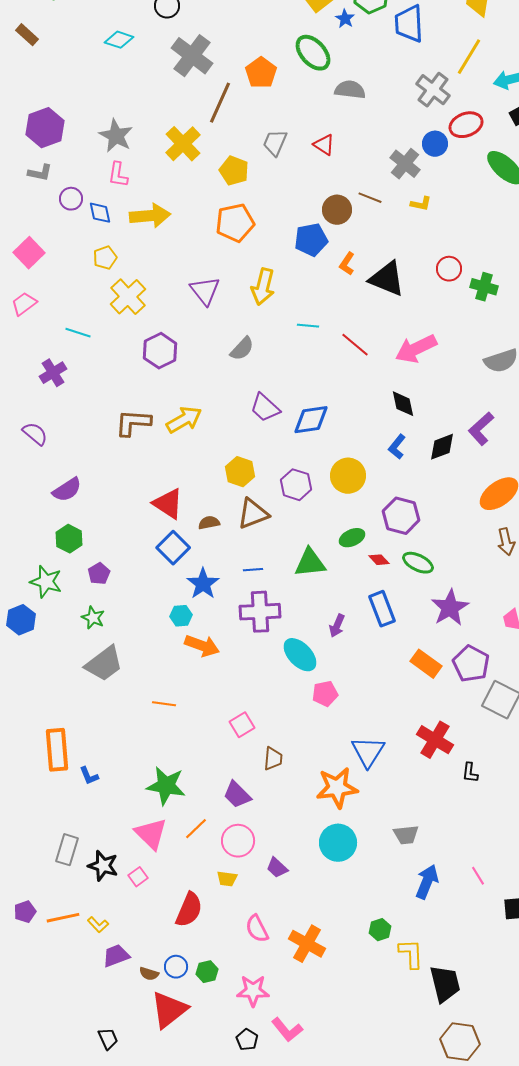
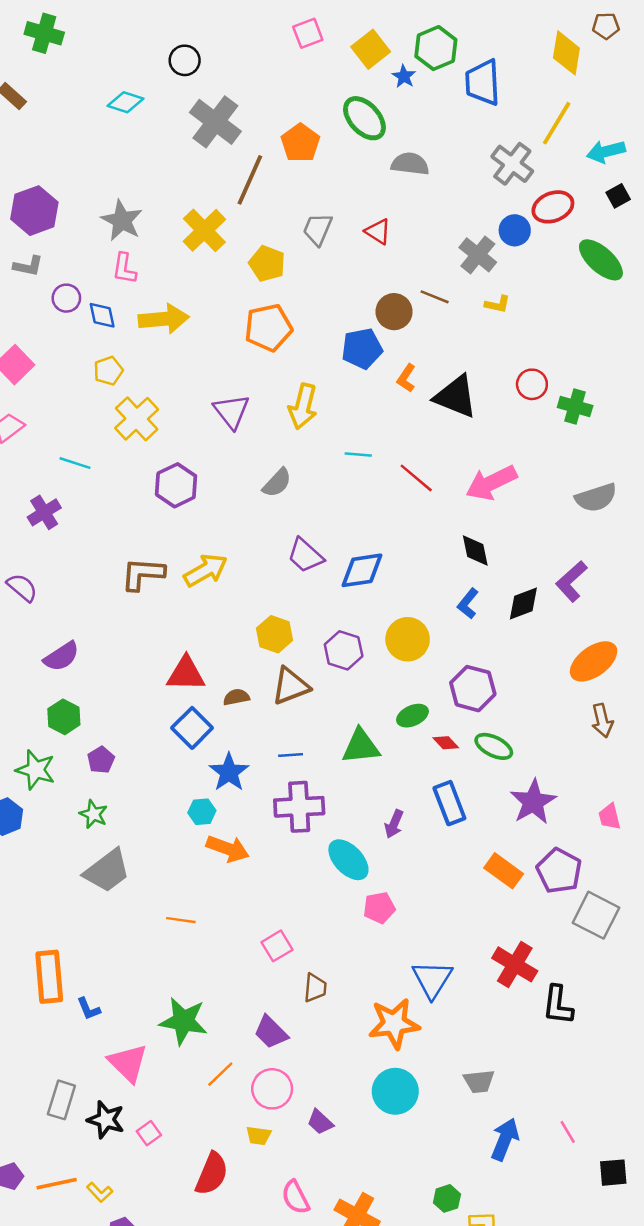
red triangle: (168, 504) -> (186, 674), turned -32
black L-shape: (470, 773) -> (558, 1005), size x1.6
pink triangle: (151, 834) -> (128, 1063), moved

